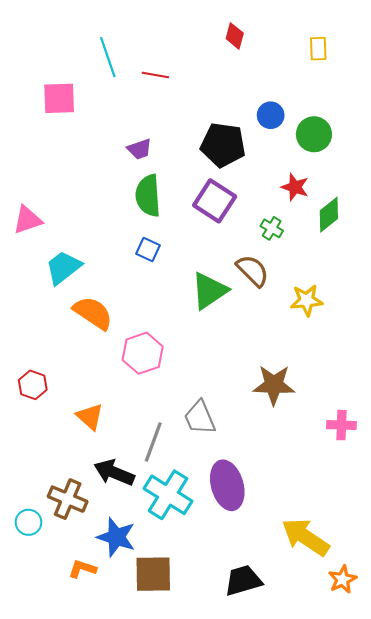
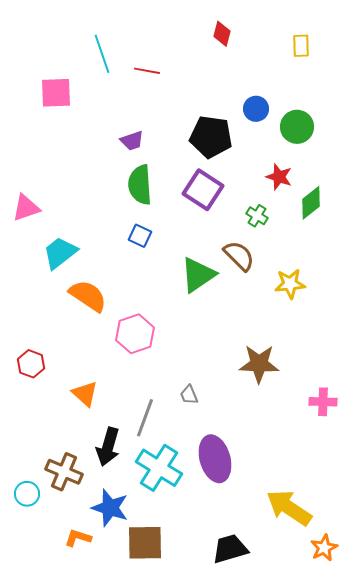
gray trapezoid: (200, 418) -> (189, 395), size x0.6
black arrow: (114, 473) -> (108, 447), turned -96

